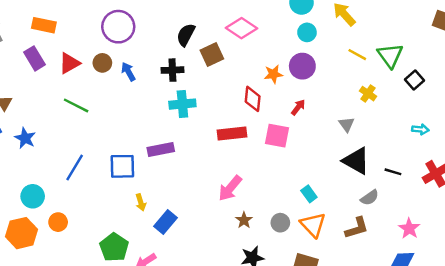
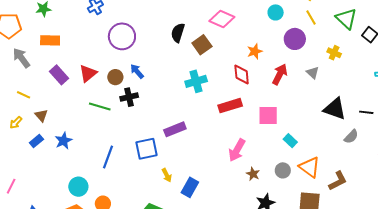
orange rectangle: (44, 25) -> (50, 40), moved
yellow line: (357, 55) -> (311, 18), moved, turned 42
brown circle: (102, 63) -> (115, 77), moved
purple circle: (302, 66) -> (295, 39), moved
black cross: (172, 70) -> (129, 97), moved
cyan cross: (182, 104) -> (196, 81), moved
red arrow: (298, 107) -> (280, 74), size x1.5
gray triangle: (347, 124) -> (313, 73), moved
pink square: (277, 136) -> (268, 115), moved
blue star: (25, 138) -> (64, 141), turned 30
cyan rectangle: (309, 194) -> (290, 141), moved
brown L-shape: (357, 228) -> (338, 181), moved

